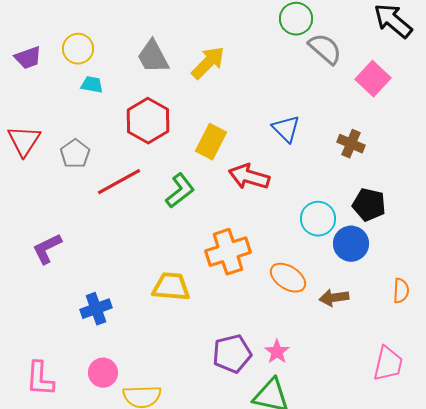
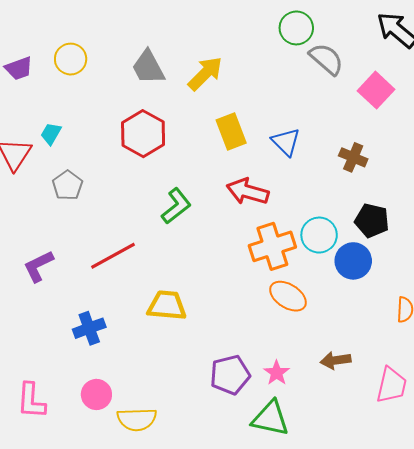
cyan trapezoid: (92, 85) -> (51, 134), moved, turned -70
yellow rectangle: (211, 142) -> (231, 132), moved, turned -48
gray pentagon: (75, 154) -> (67, 185), moved
red line: (119, 182) -> (113, 256), moved
orange cross: (228, 252) -> (272, 246), moved
brown arrow: (334, 298) -> (336, 360), moved

